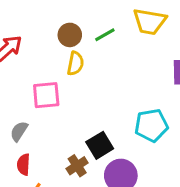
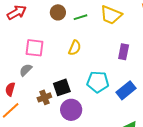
yellow semicircle: (75, 63) -> (75, 48), moved
gray semicircle: (19, 131) -> (26, 70), moved

